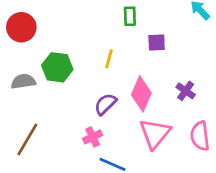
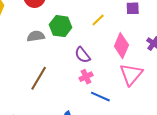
yellow line: (109, 59) -> (98, 20), turned 32
purple semicircle: (105, 104) -> (82, 55), moved, turned -84

